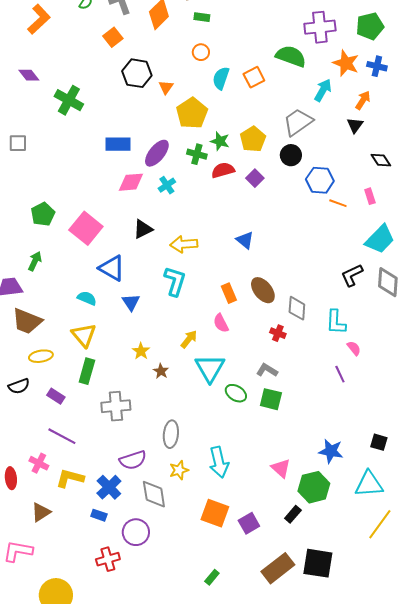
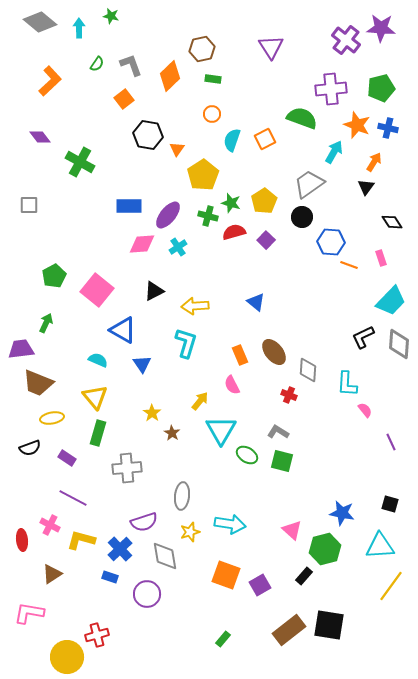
purple line: (340, 374) -> (391, 442), moved
cyan arrow: (219, 462) -> (230, 524), turned -68
red cross: (108, 559) -> (97, 635), moved

